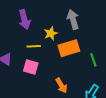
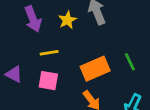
yellow star: (51, 33) -> (67, 20), moved
orange rectangle: (69, 48) -> (95, 69), moved

